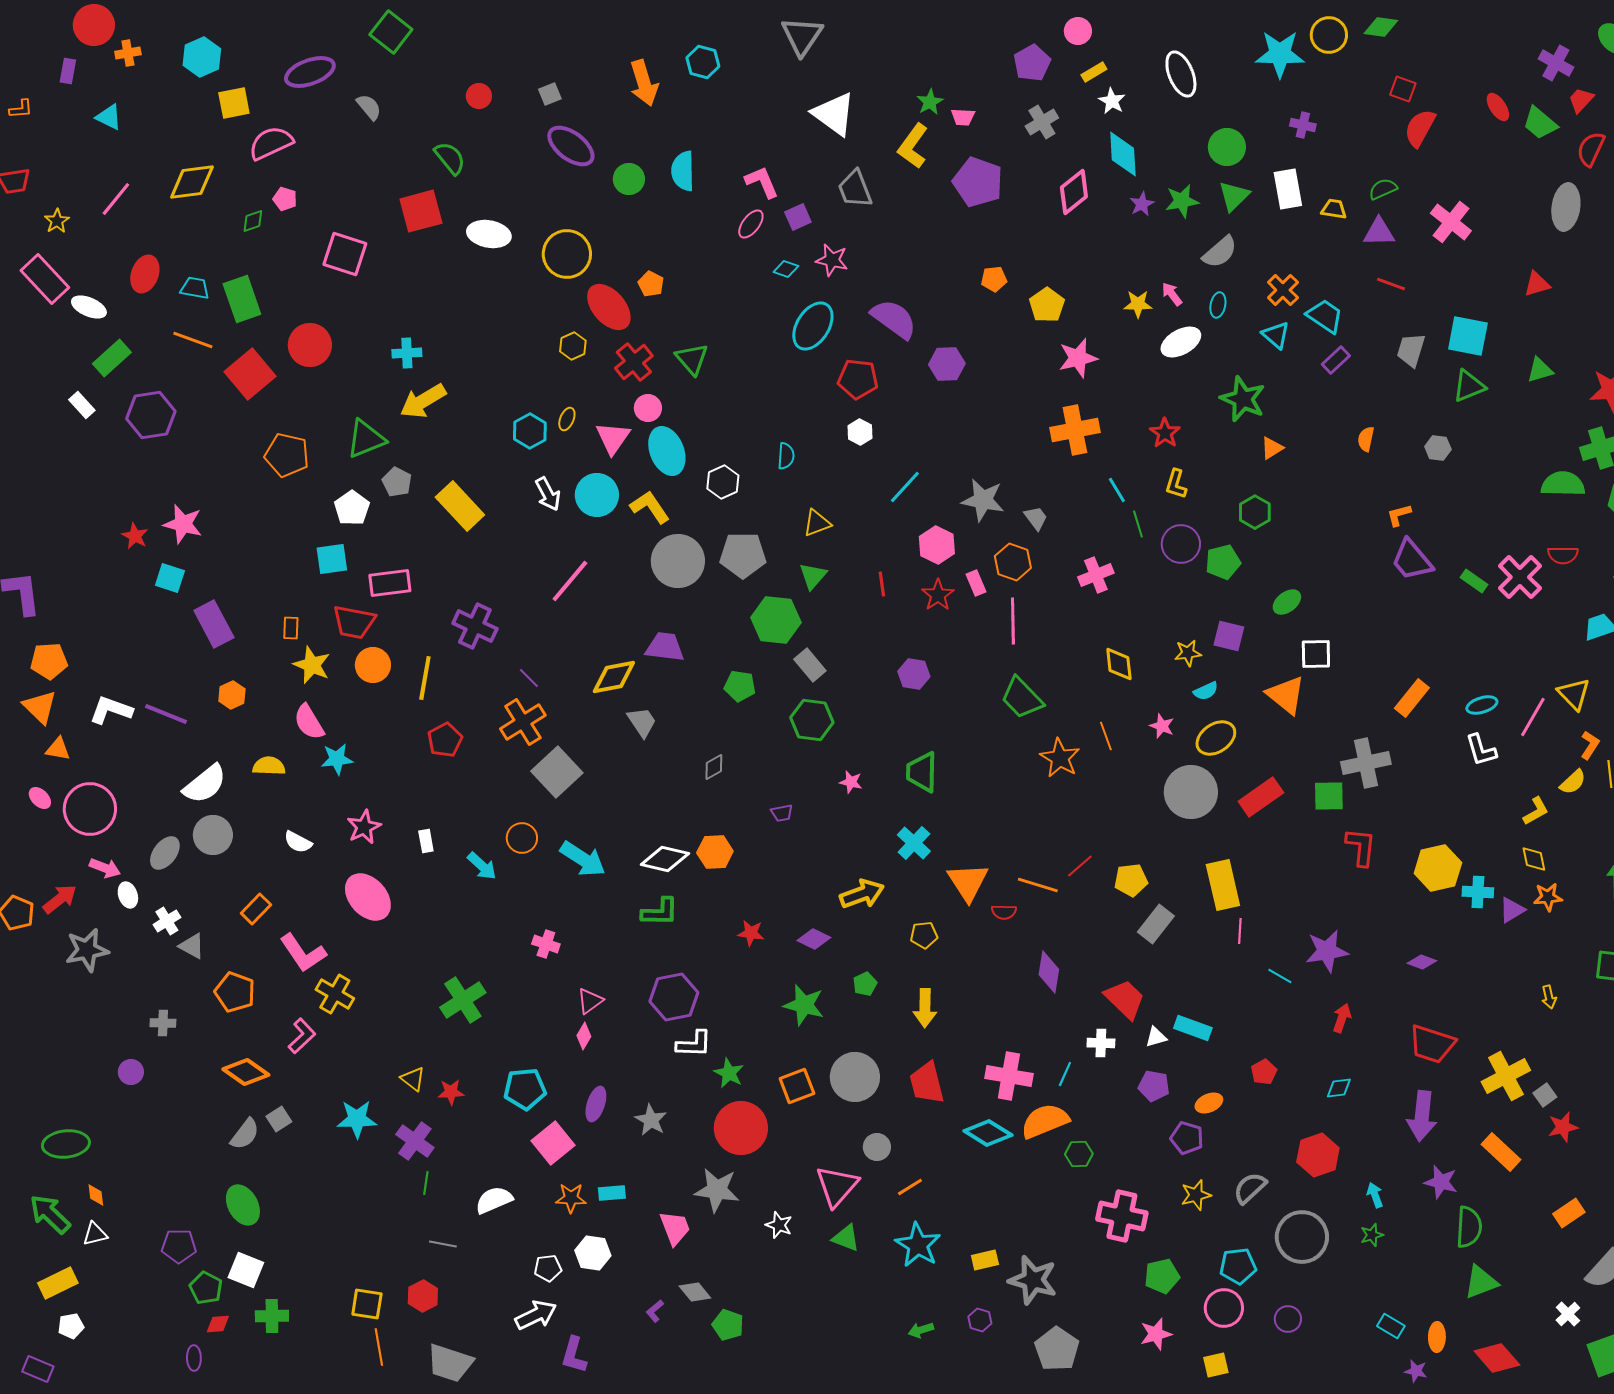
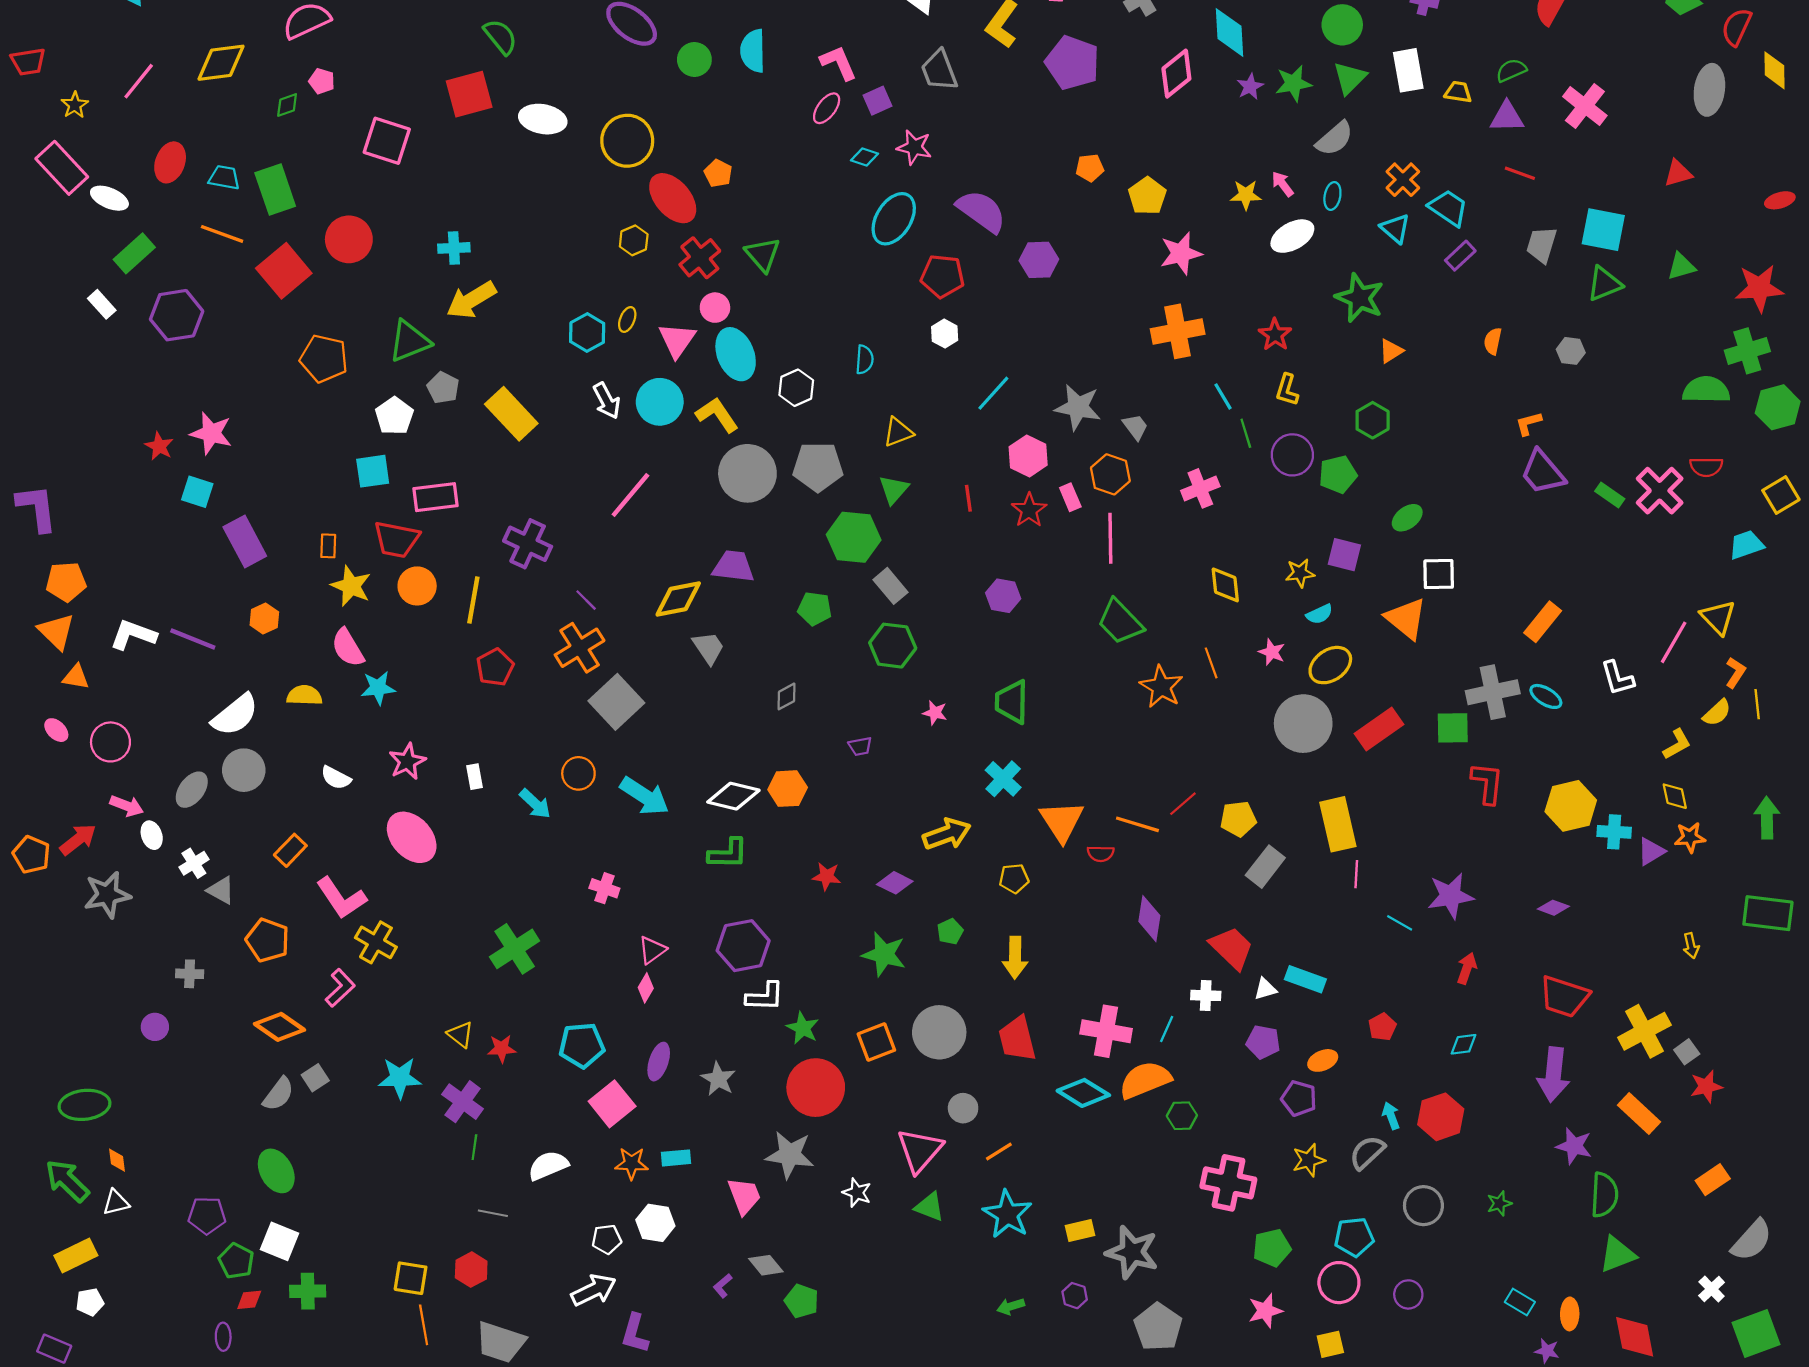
cyan ellipse: (1482, 705) -> (1546, 696), moved, turned 48
pink circle: (90, 809) -> (110, 742), size x0.7
cyan arrow: (1375, 1195) -> (1391, 1116), moved
gray circle: (1302, 1237) -> (1423, 1206), size x0.7
red diamond: (1497, 1358) -> (1635, 1337), turned 30

